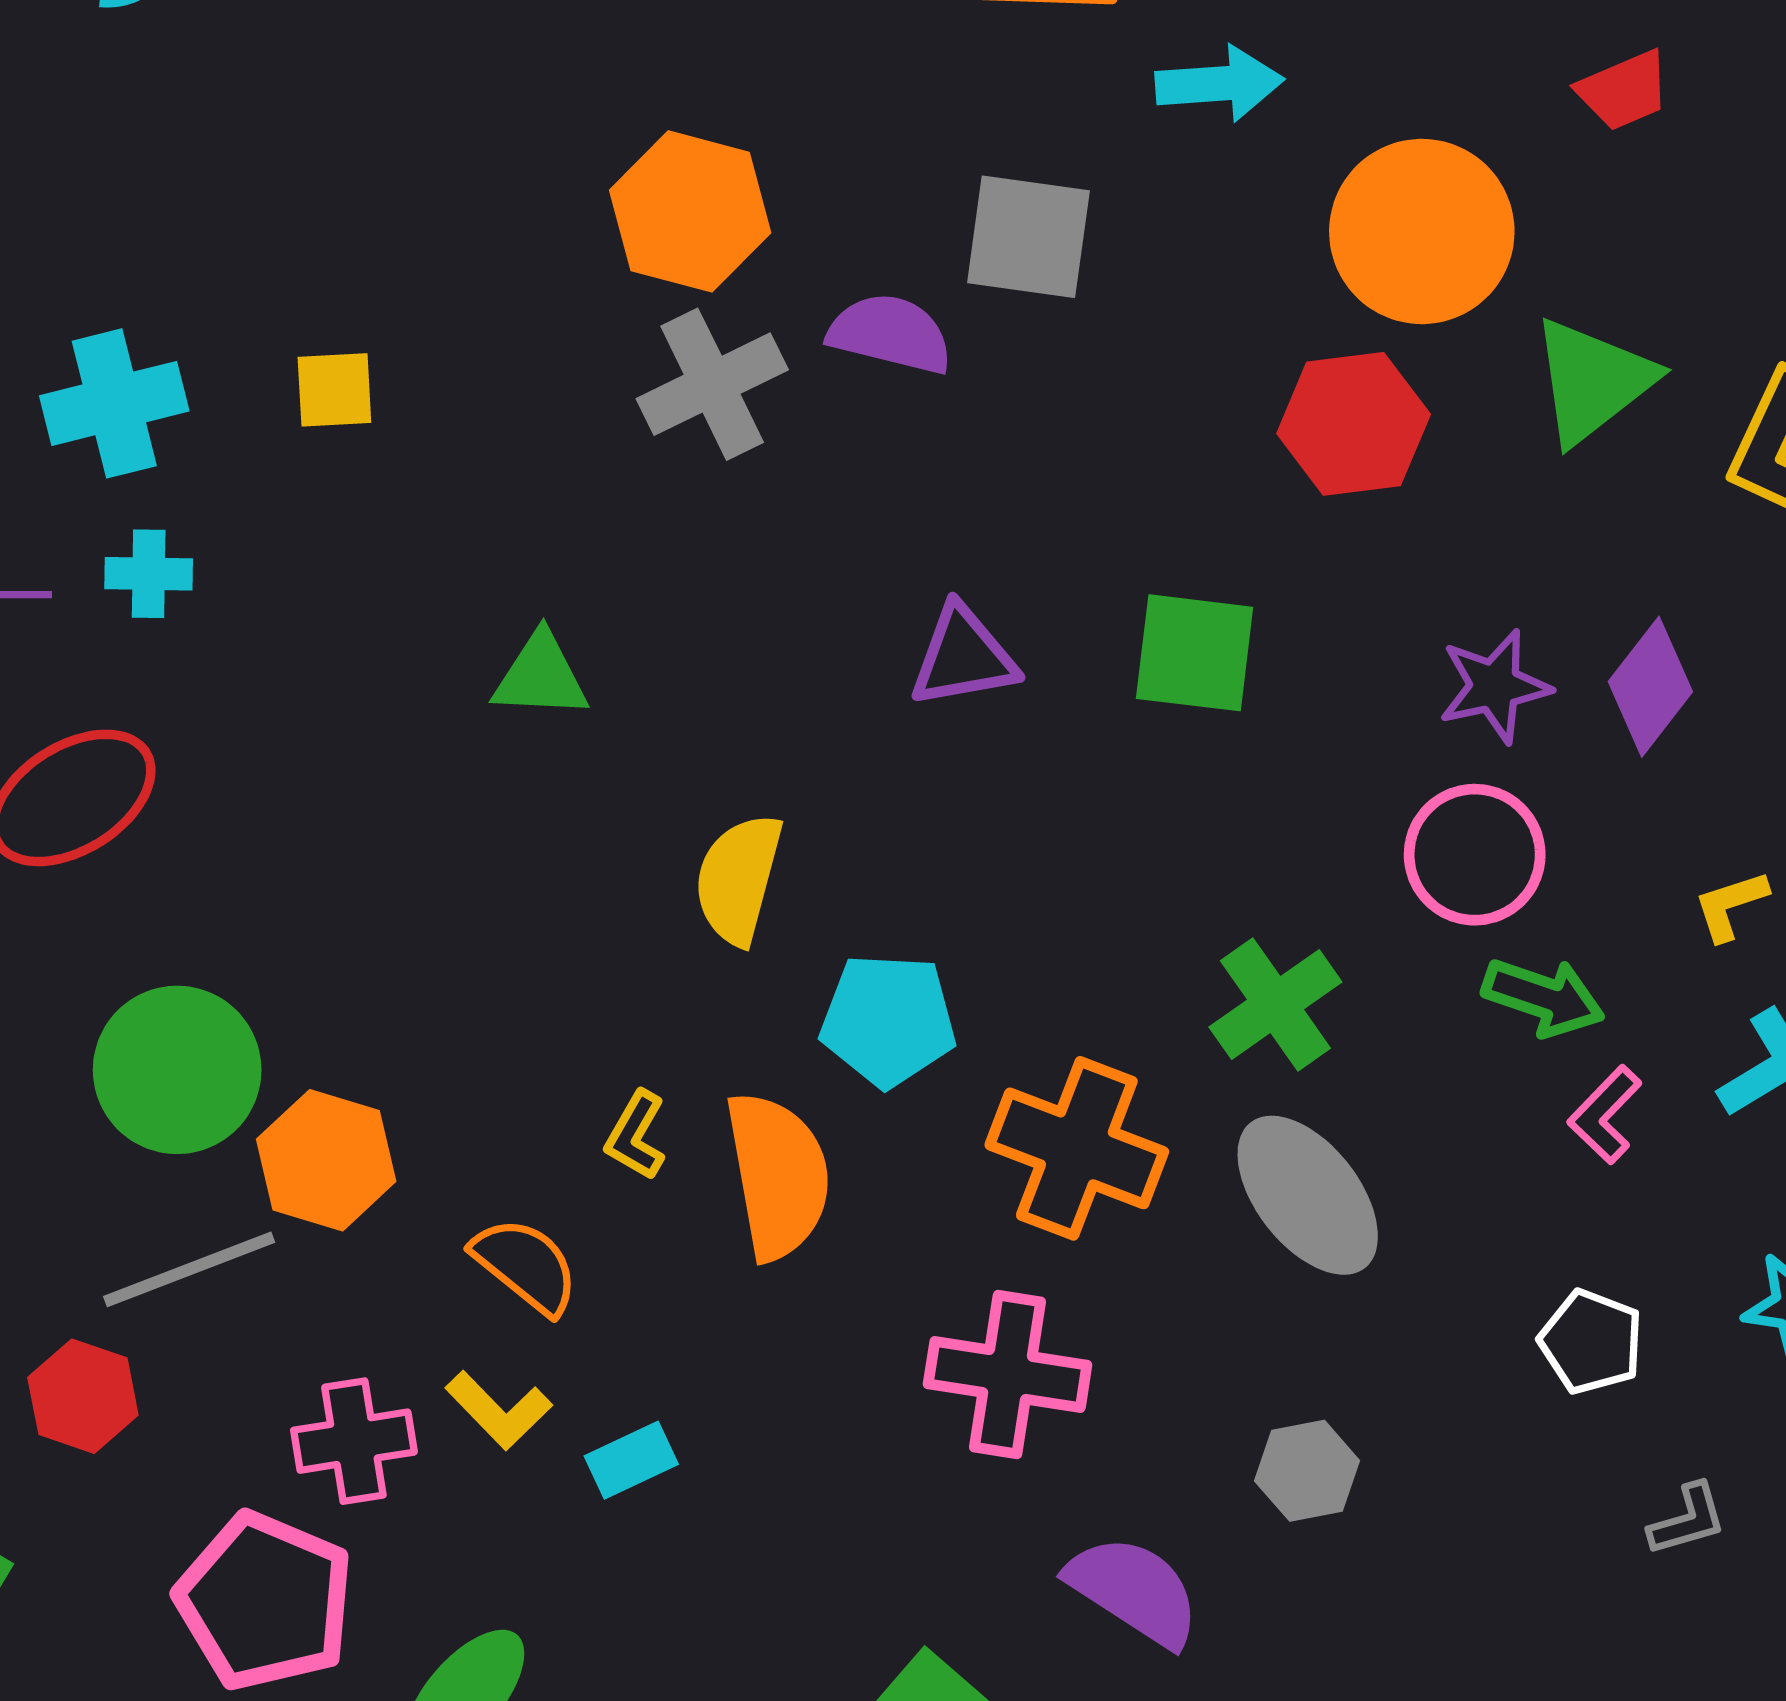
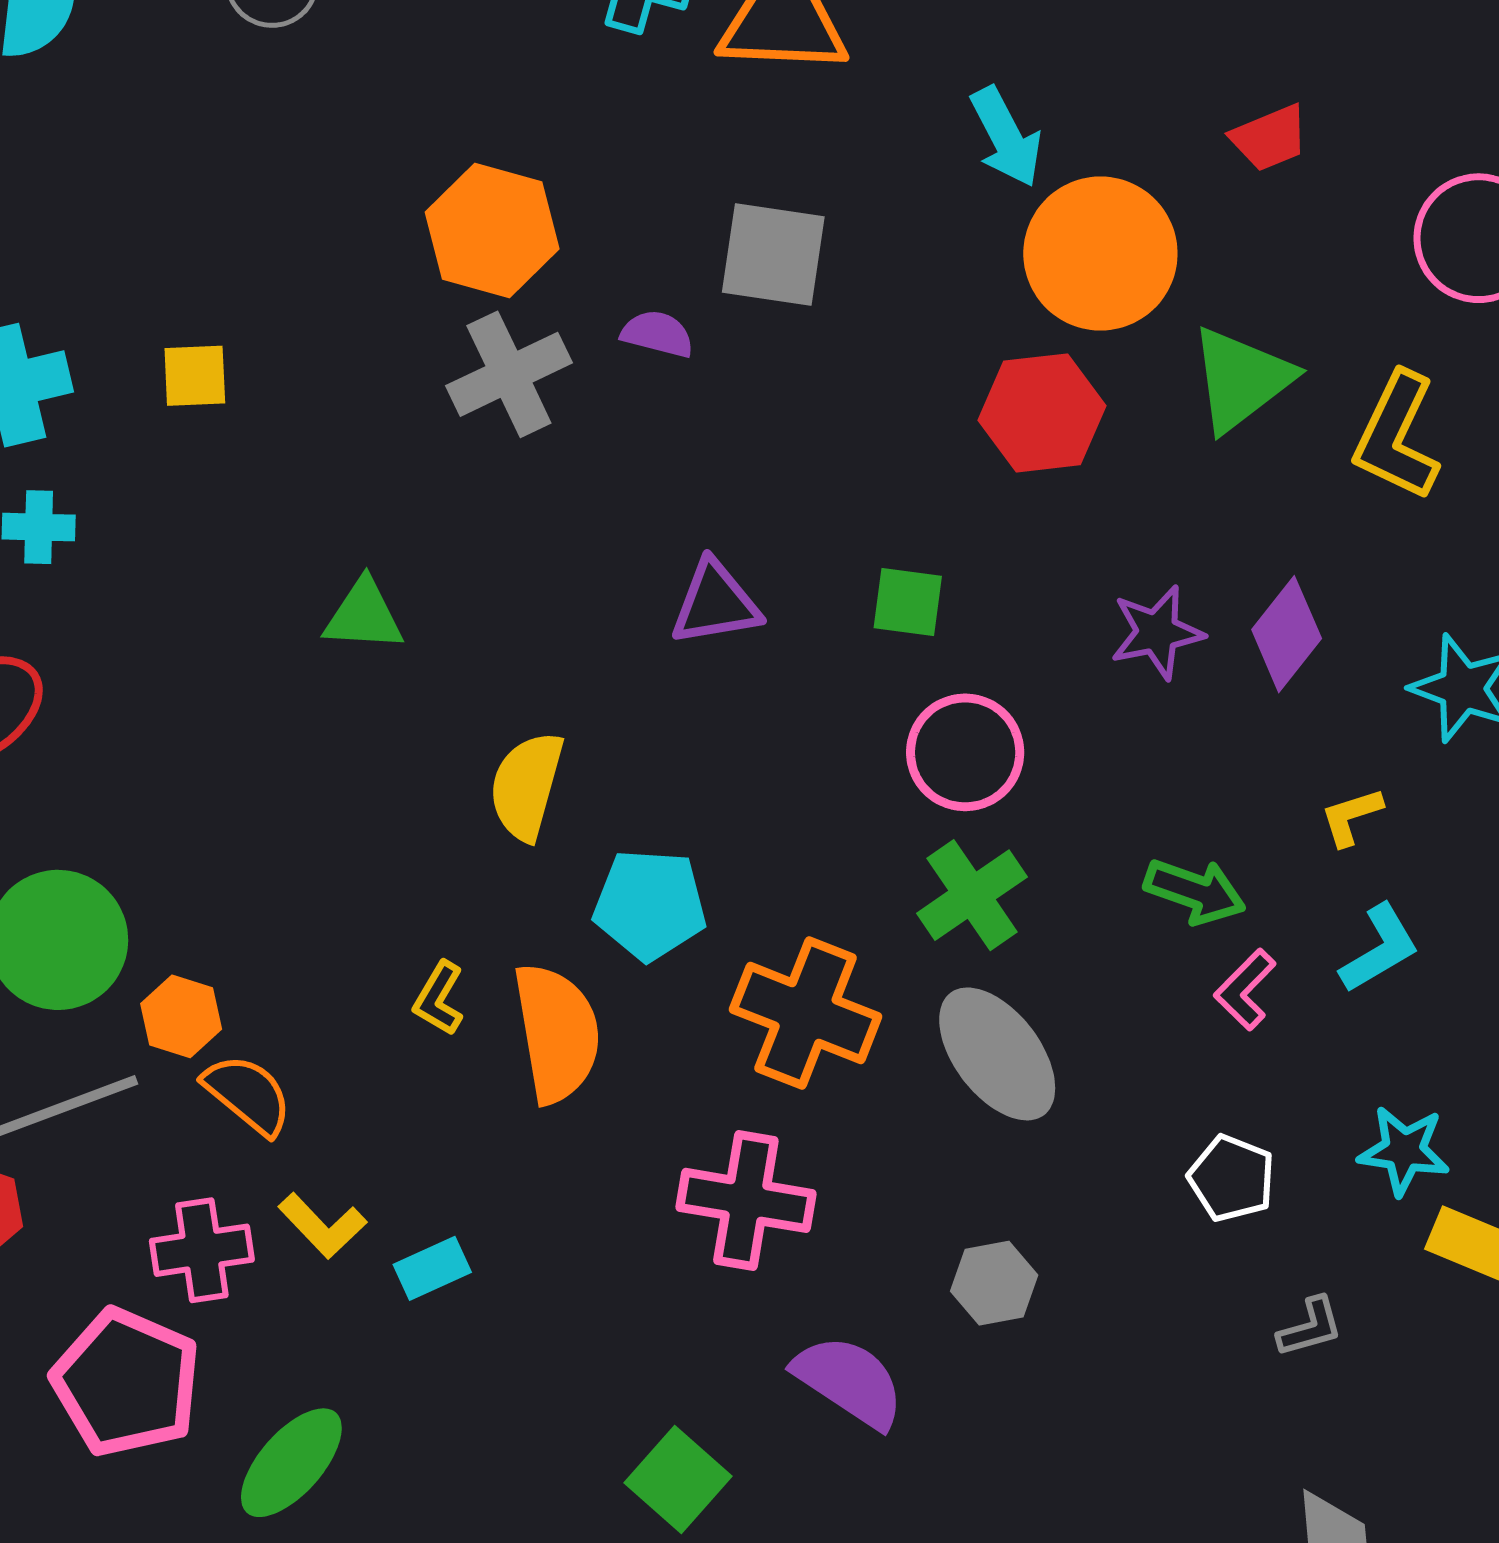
cyan arrow: (1219, 84) -> (1006, 137), moved, turned 66
purple semicircle: (890, 334) -> (658, 334), size x0.7
green square: (1195, 653) -> (908, 602), size x0.7
pink circle: (1475, 855) -> (965, 752), moved
orange hexagon: (326, 1160) -> (181, 1016), size x0.7
orange semicircle: (526, 1265) -> (248, 1094), moved

